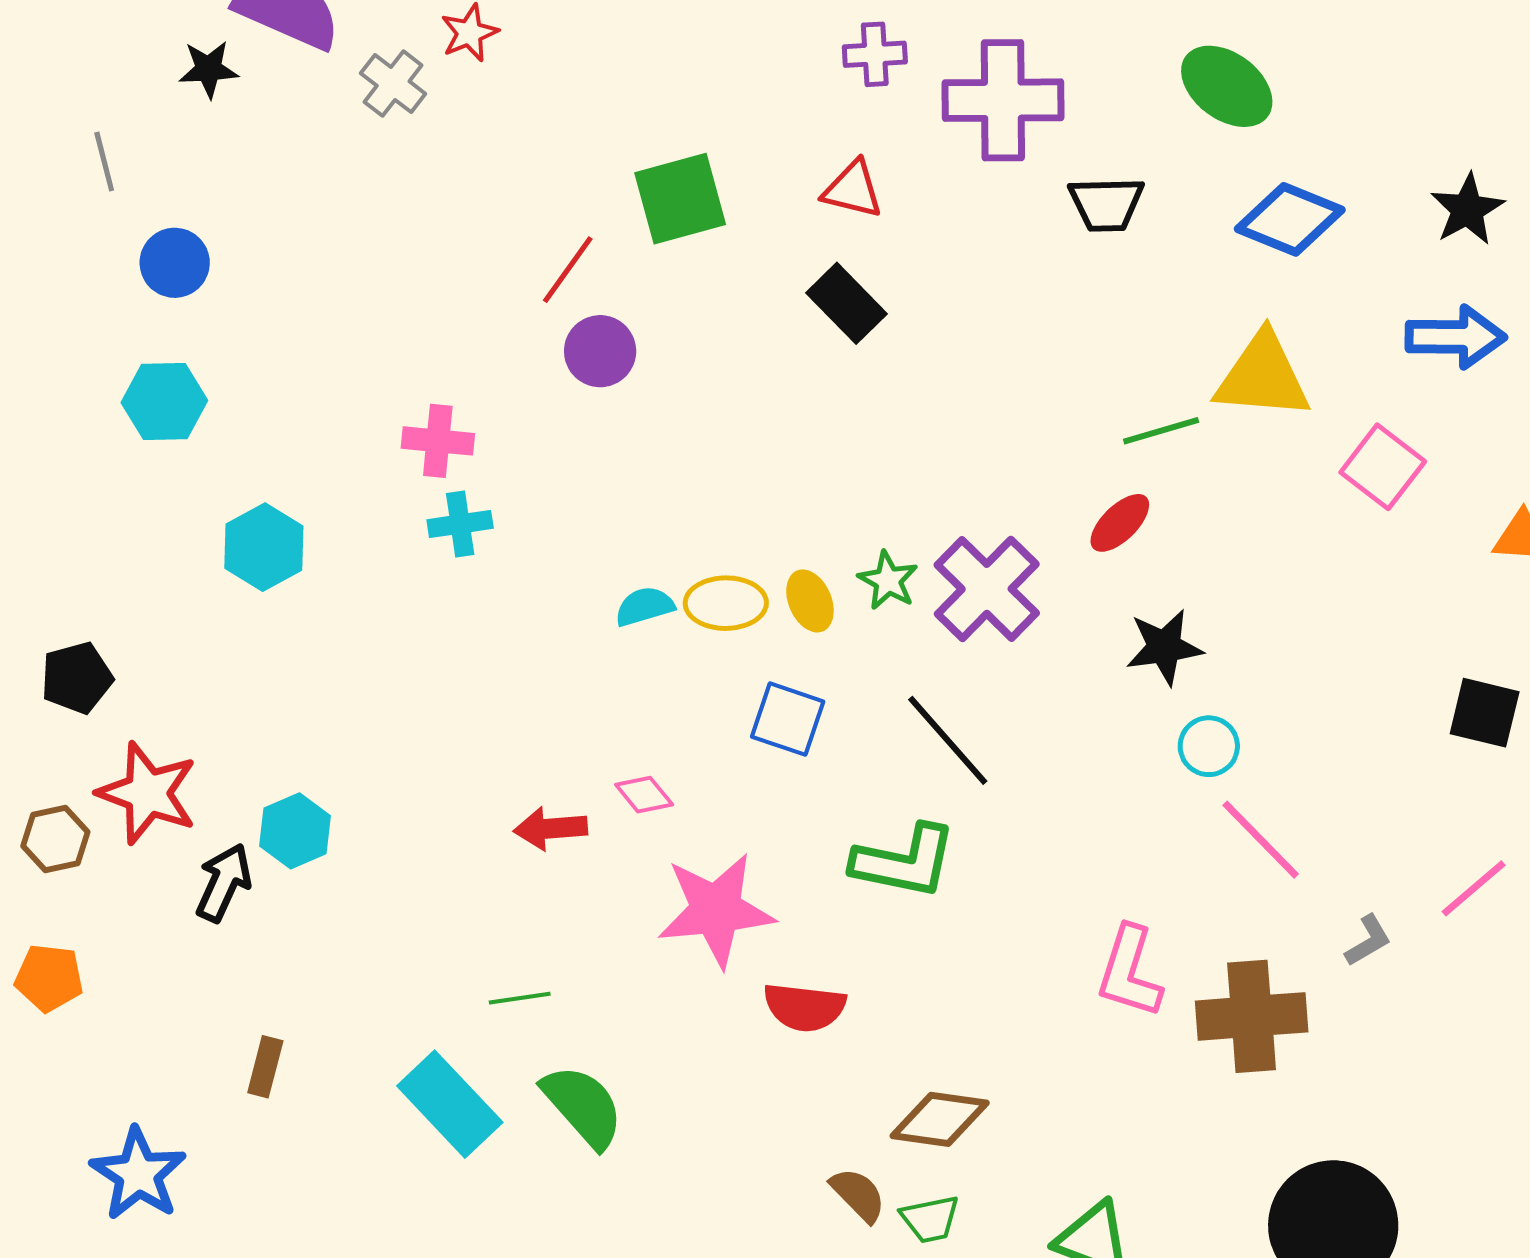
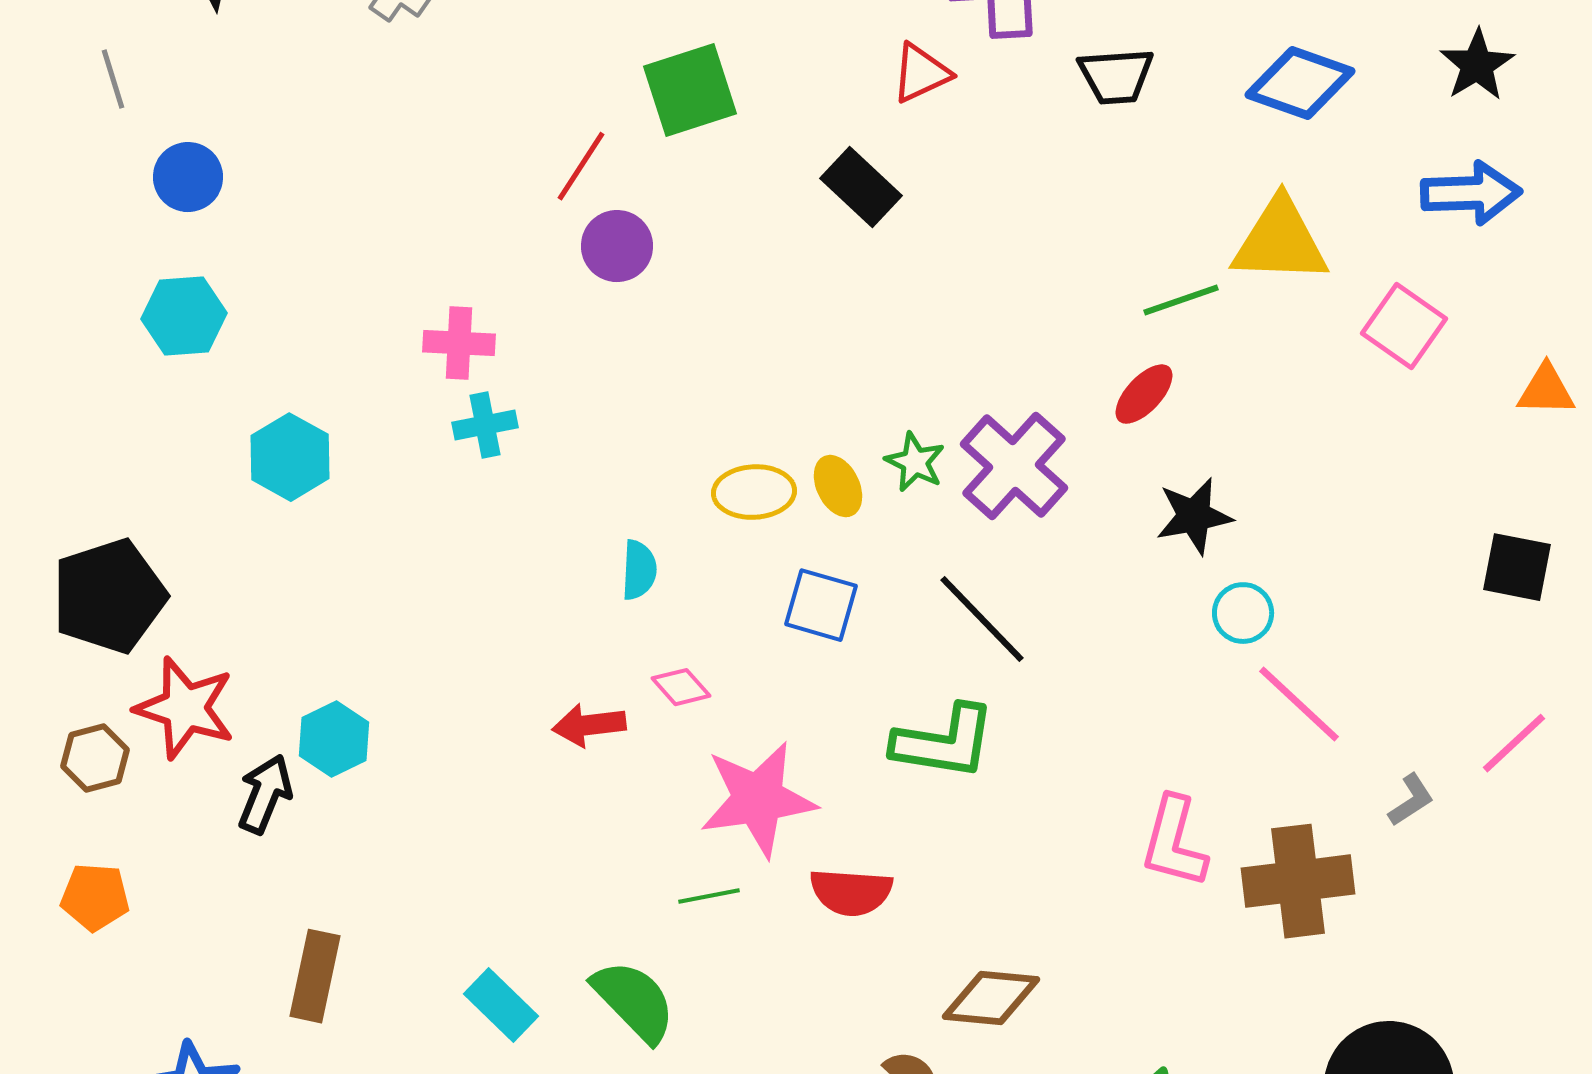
red triangle: (853, 189) -> (921, 73), moved, turned -36
cyan semicircle: (645, 606) -> (639, 570), moved, turned 112
black pentagon: (77, 678) -> (109, 596), size x1.6
green line: (520, 998) -> (709, 896), moved
brown rectangle: (265, 1067) -> (315, 976), size x1.5
cyan rectangle: (450, 1104) -> (501, 1005), size x0.7

